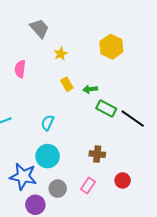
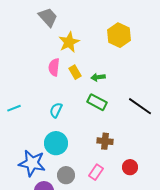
yellow star: (61, 54) -> (69, 42), size x1.5
pink semicircle: (20, 69) -> (54, 67), moved
green rectangle: (106, 108) -> (97, 102), moved

